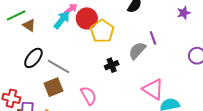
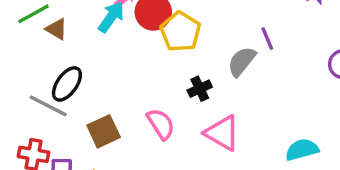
gray line: (58, 67) -> (48, 106), moved
pink triangle: (153, 89) -> (222, 133), moved
pink semicircle: (88, 96) -> (161, 124), moved

